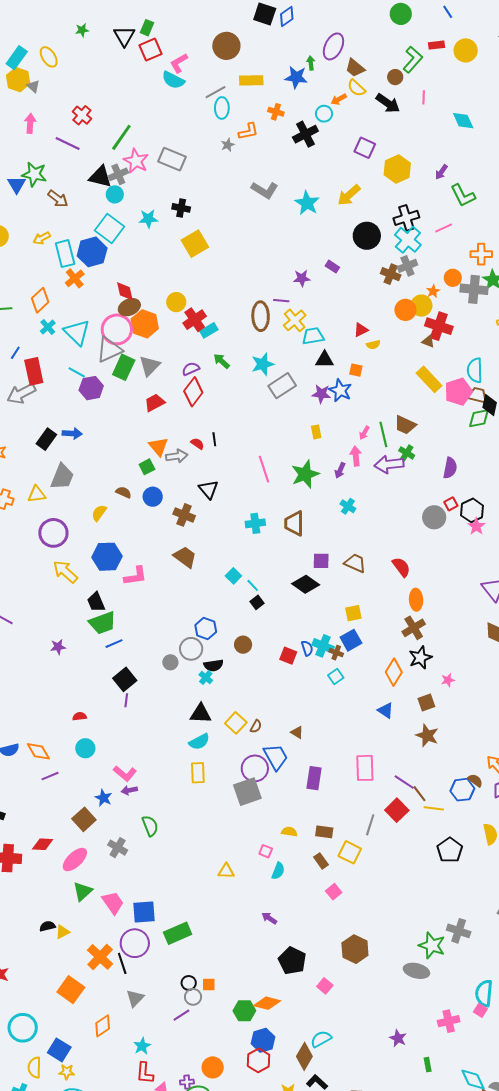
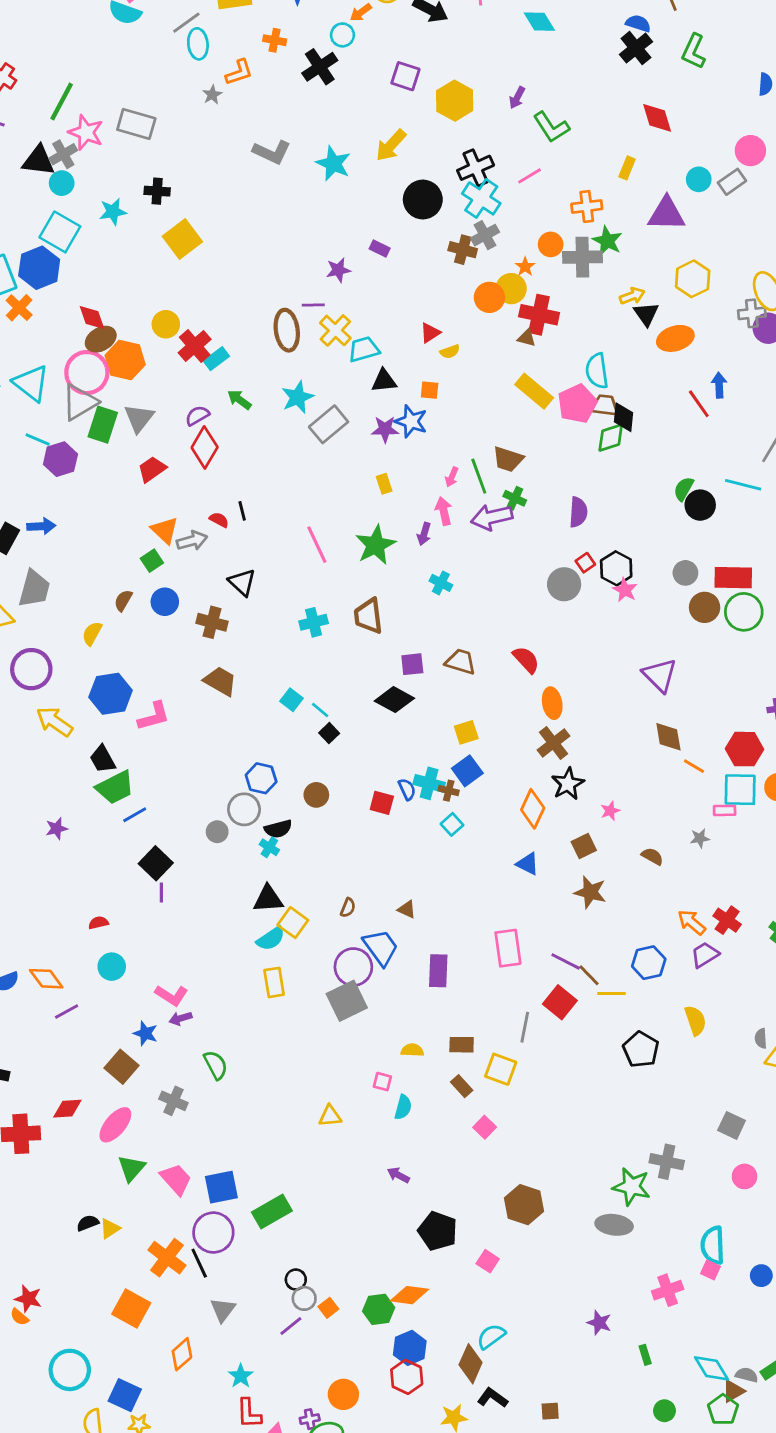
brown semicircle: (124, 492) -> (123, 600), turned -77
yellow square: (236, 723) -> (293, 923), moved
brown semicircle: (475, 780) -> (652, 856), moved
orange square: (209, 985) -> (328, 1308), moved, turned -32

